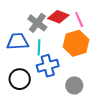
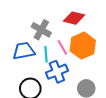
red diamond: (58, 17) -> (74, 18), moved
pink line: (79, 20) -> (62, 47), moved

